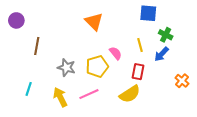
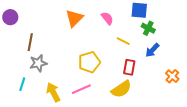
orange triangle: (94, 21) -> (74, 18), moved, turned 30
green cross: (166, 35) -> (148, 28), moved
yellow line: (140, 45) -> (123, 41), moved, turned -48
pink semicircle: (116, 53) -> (107, 18), moved
gray star: (66, 67) -> (38, 63), moved, turned -30

